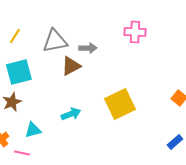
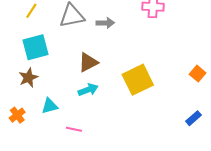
brown triangle: (71, 66) -> (88, 62), moved
pink line: (22, 153) -> (74, 129), moved

